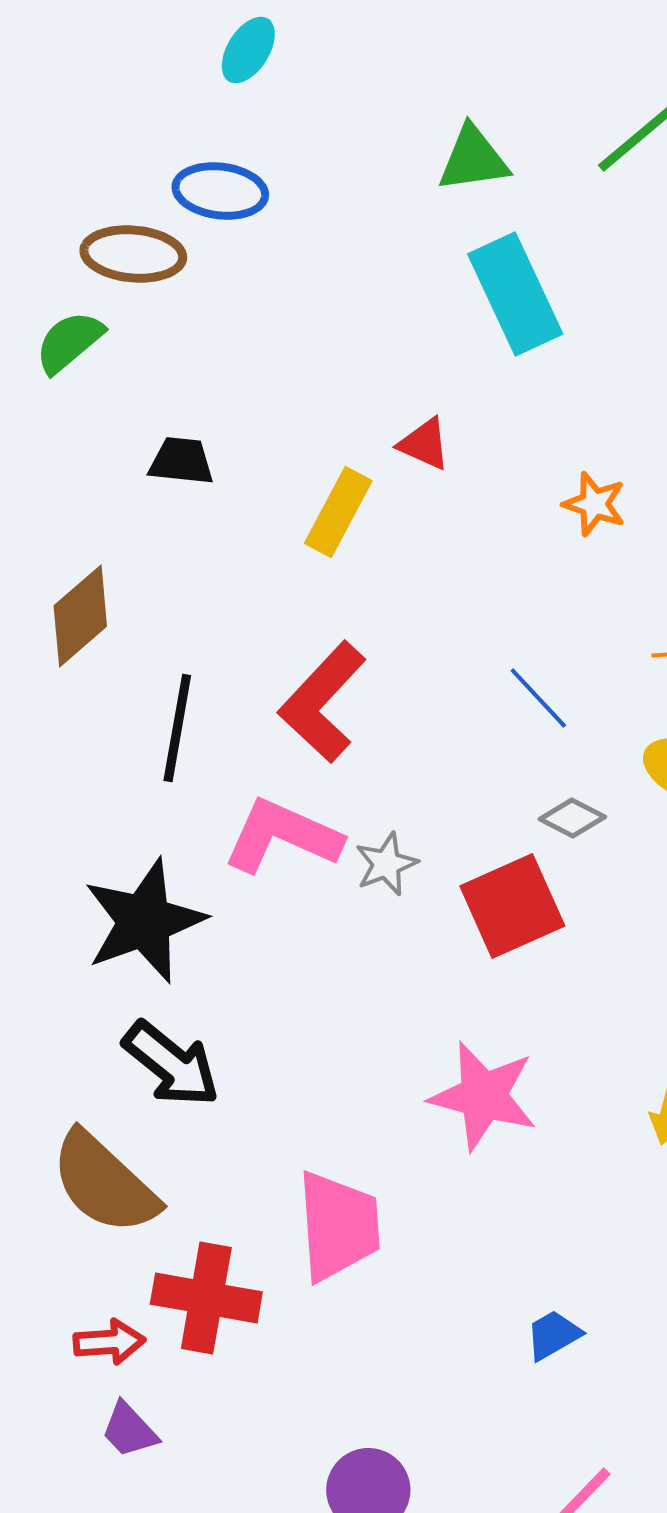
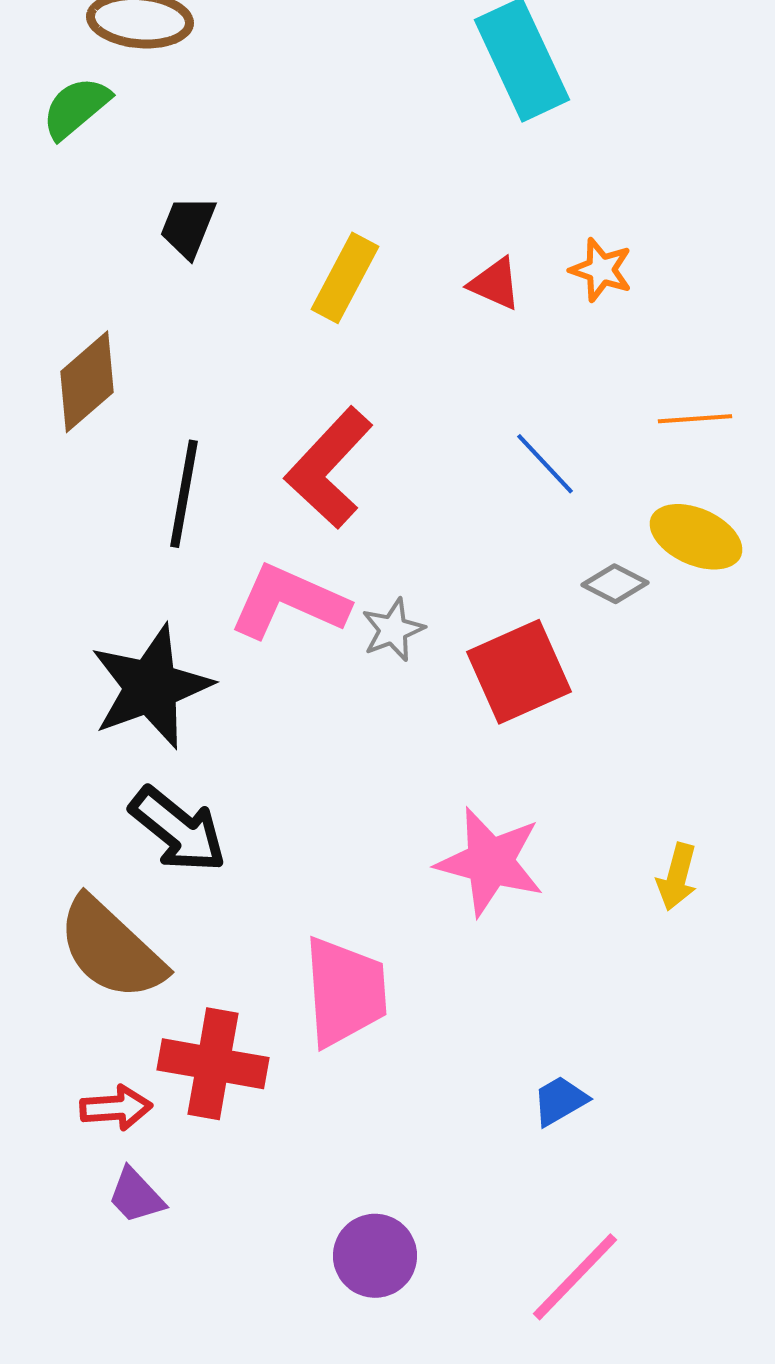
red triangle: (424, 444) -> (495, 284), moved
black trapezoid: (181, 461) -> (188, 227), turned -74
gray diamond: (572, 818) -> (615, 584), moved

